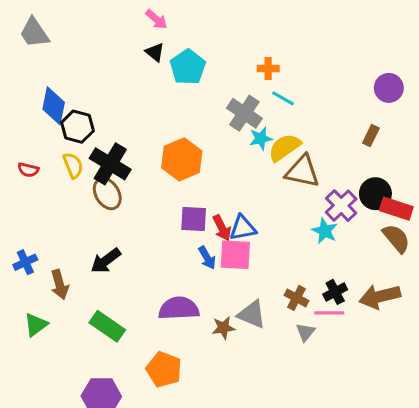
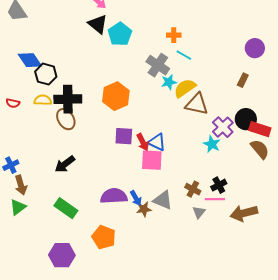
black triangle: (155, 52) -> (98, 24), size x1.5
blue diamond: (54, 106) -> (30, 60), turned -45
black cross: (110, 164) -> (68, 99), turned -32
yellow semicircle: (73, 165) -> (43, 100), turned -66
blue triangle: (243, 228) -> (157, 142), turned 36
blue arrow: (207, 258) -> (136, 198), moved
brown arrow: (60, 285) -> (21, 185), moved
brown arrow: (380, 296) -> (244, 213), moved

